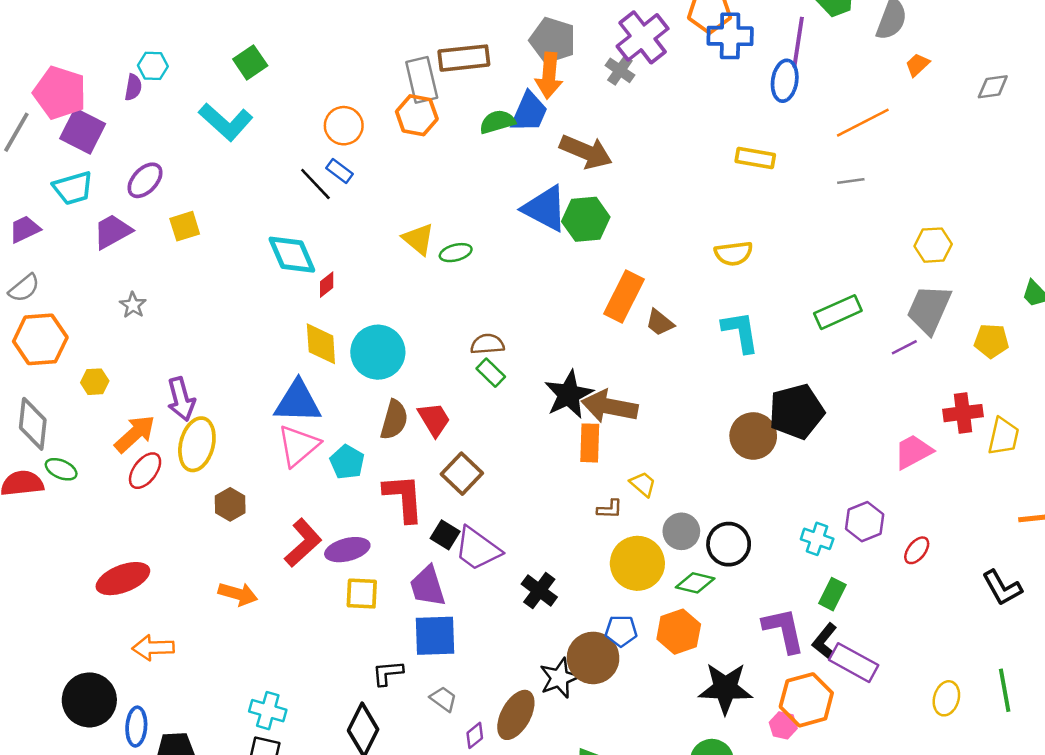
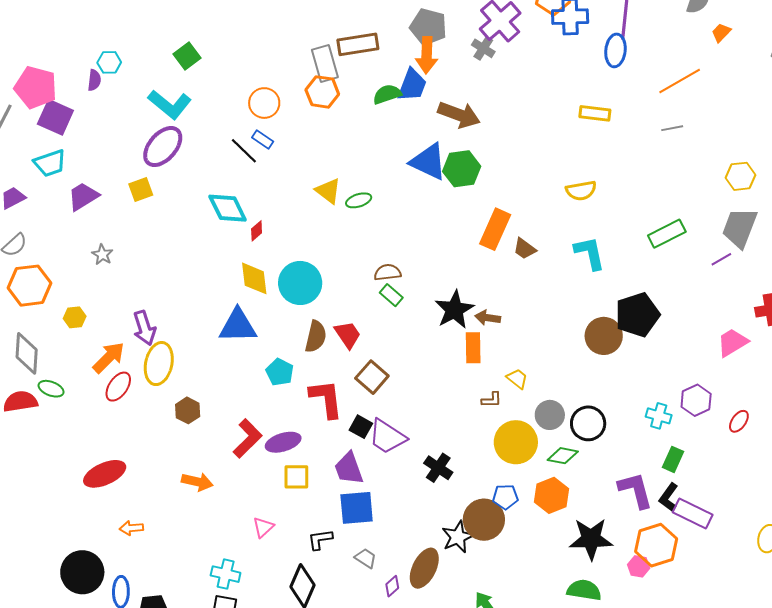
purple ellipse: (145, 180) -> (163, 147), moved, size x1.4
brown arrow: (610, 406) -> (488, 318), size x0.6
pink triangle: (298, 446) -> (263, 527), moved, size x0.6
orange arrow: (153, 648) -> (131, 528), size x0.7

